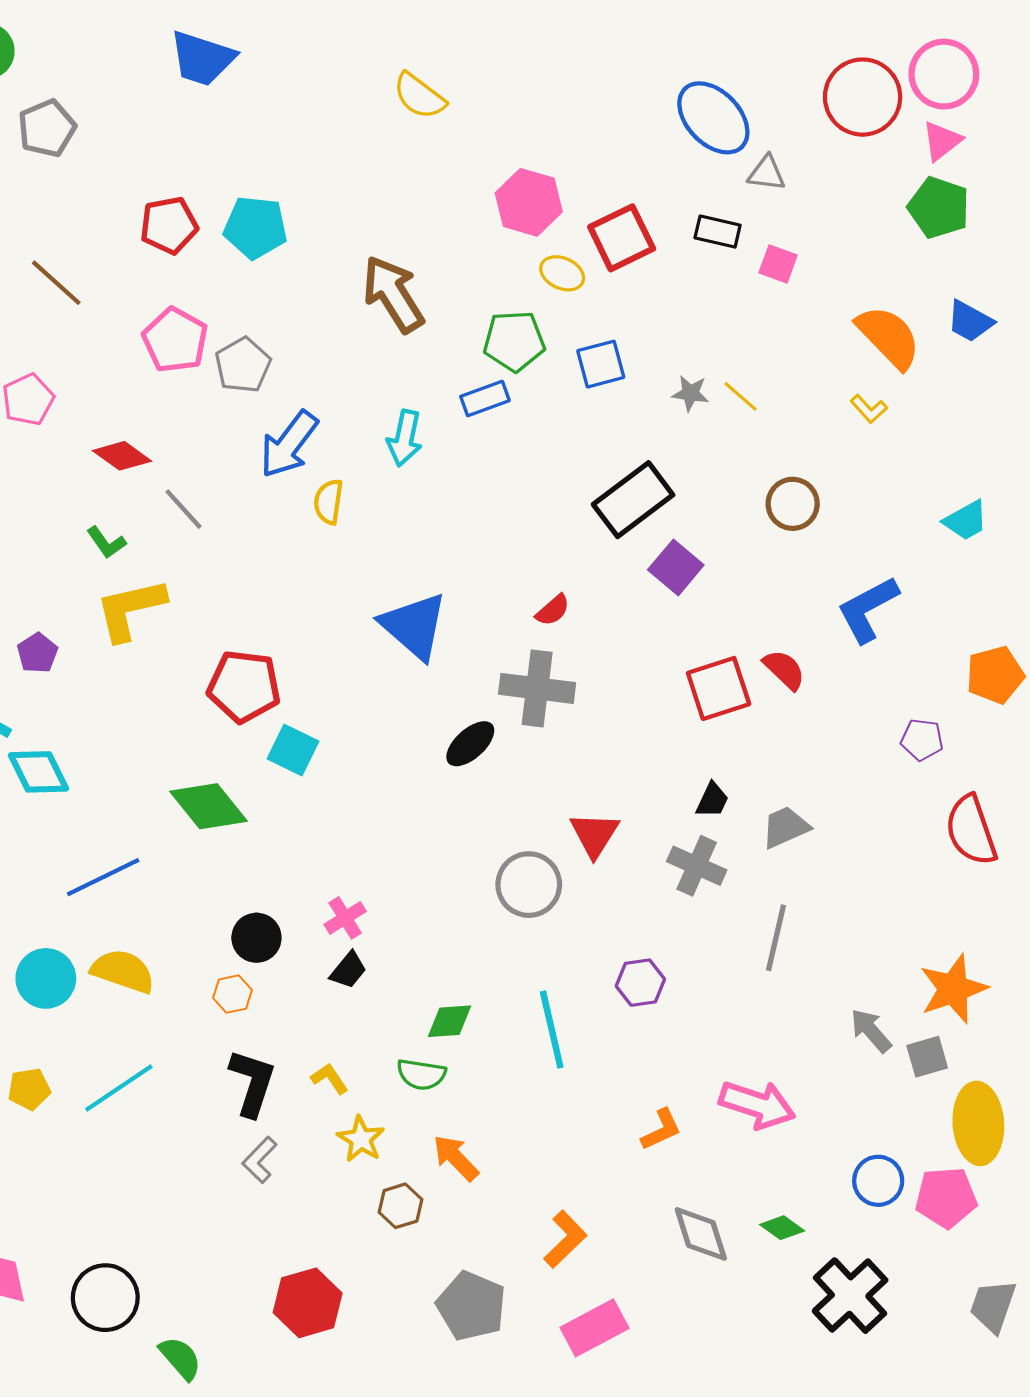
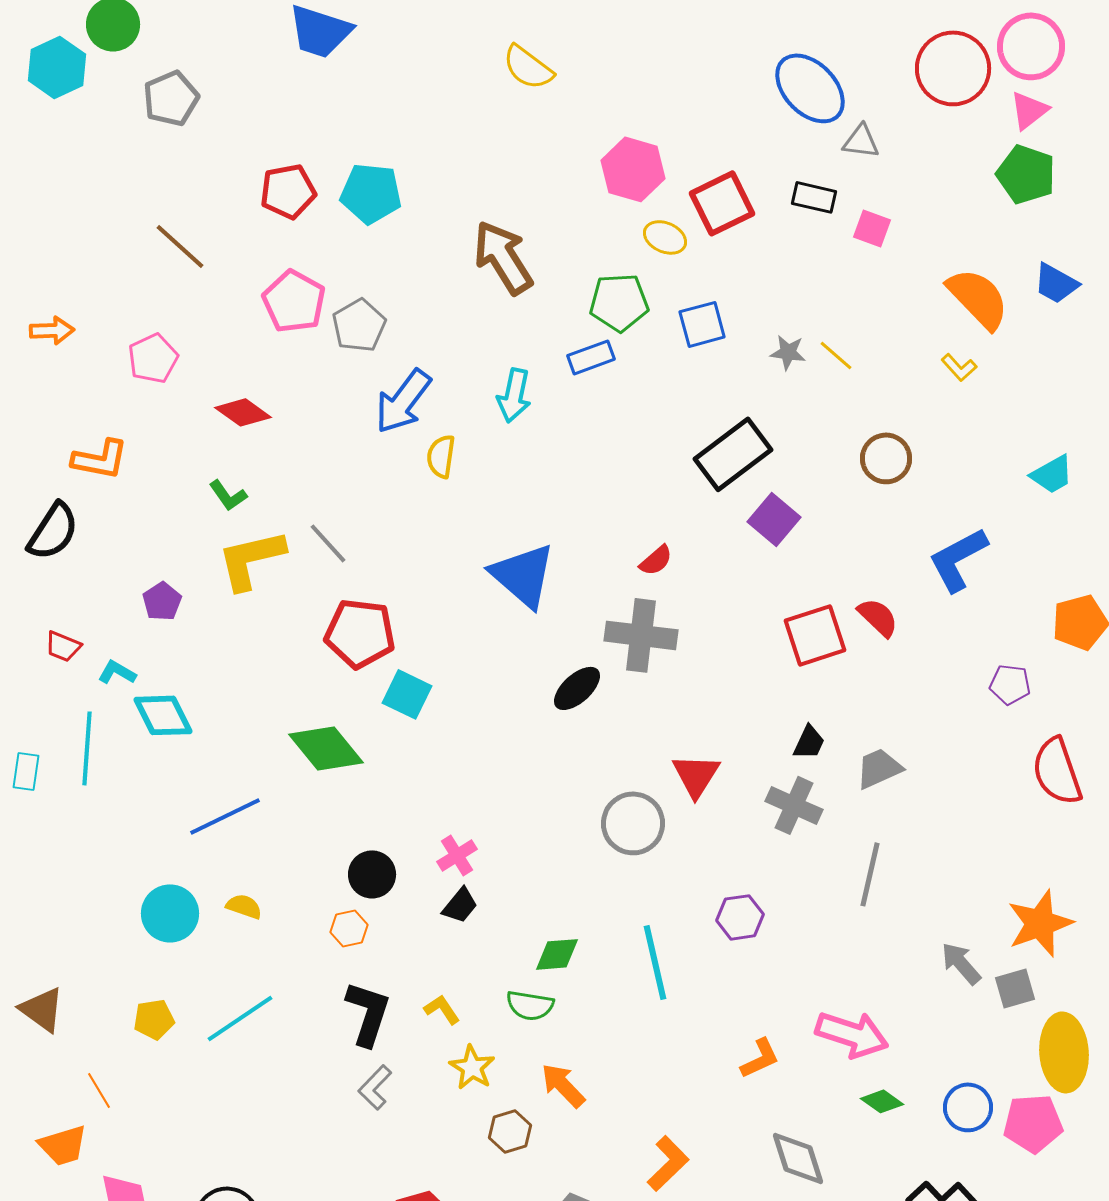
gray line: (183, 509) -> (328, 543), moved
yellow semicircle: (123, 971) -> (244, 906), size x0.6
green diamond: (782, 1228) -> (882, 1101), moved

